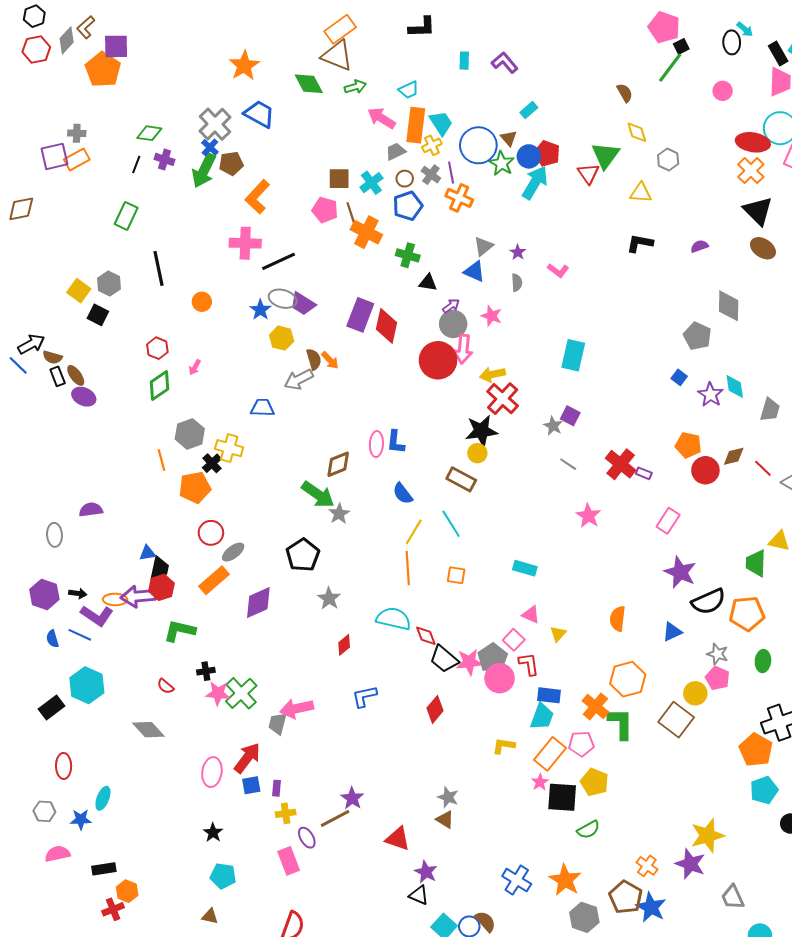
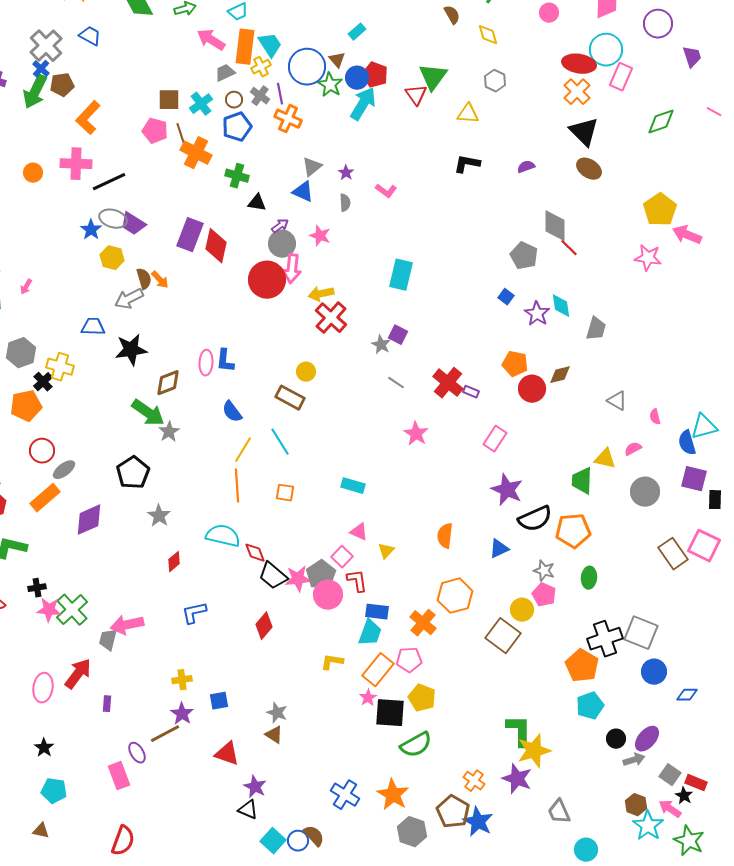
blue trapezoid: (259, 114) -> (90, 36), size x0.7
yellow diamond: (637, 132) -> (488, 35), moved
orange circle: (202, 302) -> (33, 173), moved
black star: (481, 431) -> (131, 350), moved
red line: (763, 468) -> (569, 248), moved
green L-shape: (621, 724) -> (519, 731), moved
blue square: (251, 785) -> (219, 701), moved
yellow cross: (286, 813) -> (182, 680), moved
green semicircle: (588, 830) -> (416, 745), size x1.4

